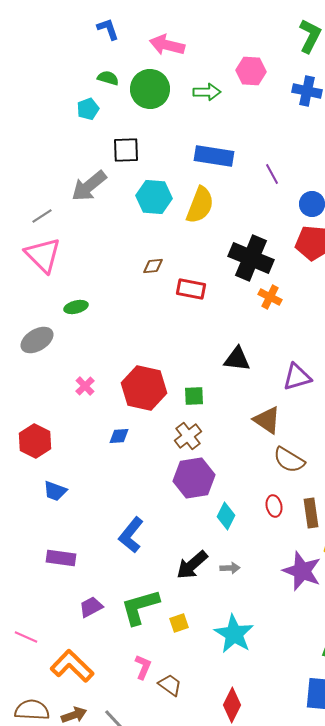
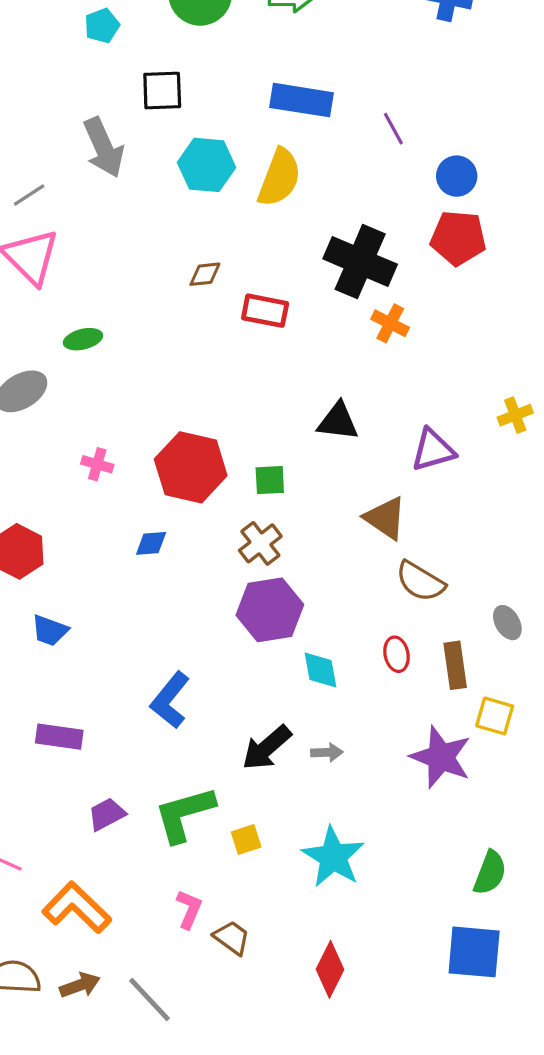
gray arrow: (89, 186) -> (104, 148), turned -75
pink cross: (85, 386) -> (97, 464), turned -30
cyan diamond: (226, 516) -> (321, 670), turned -36

